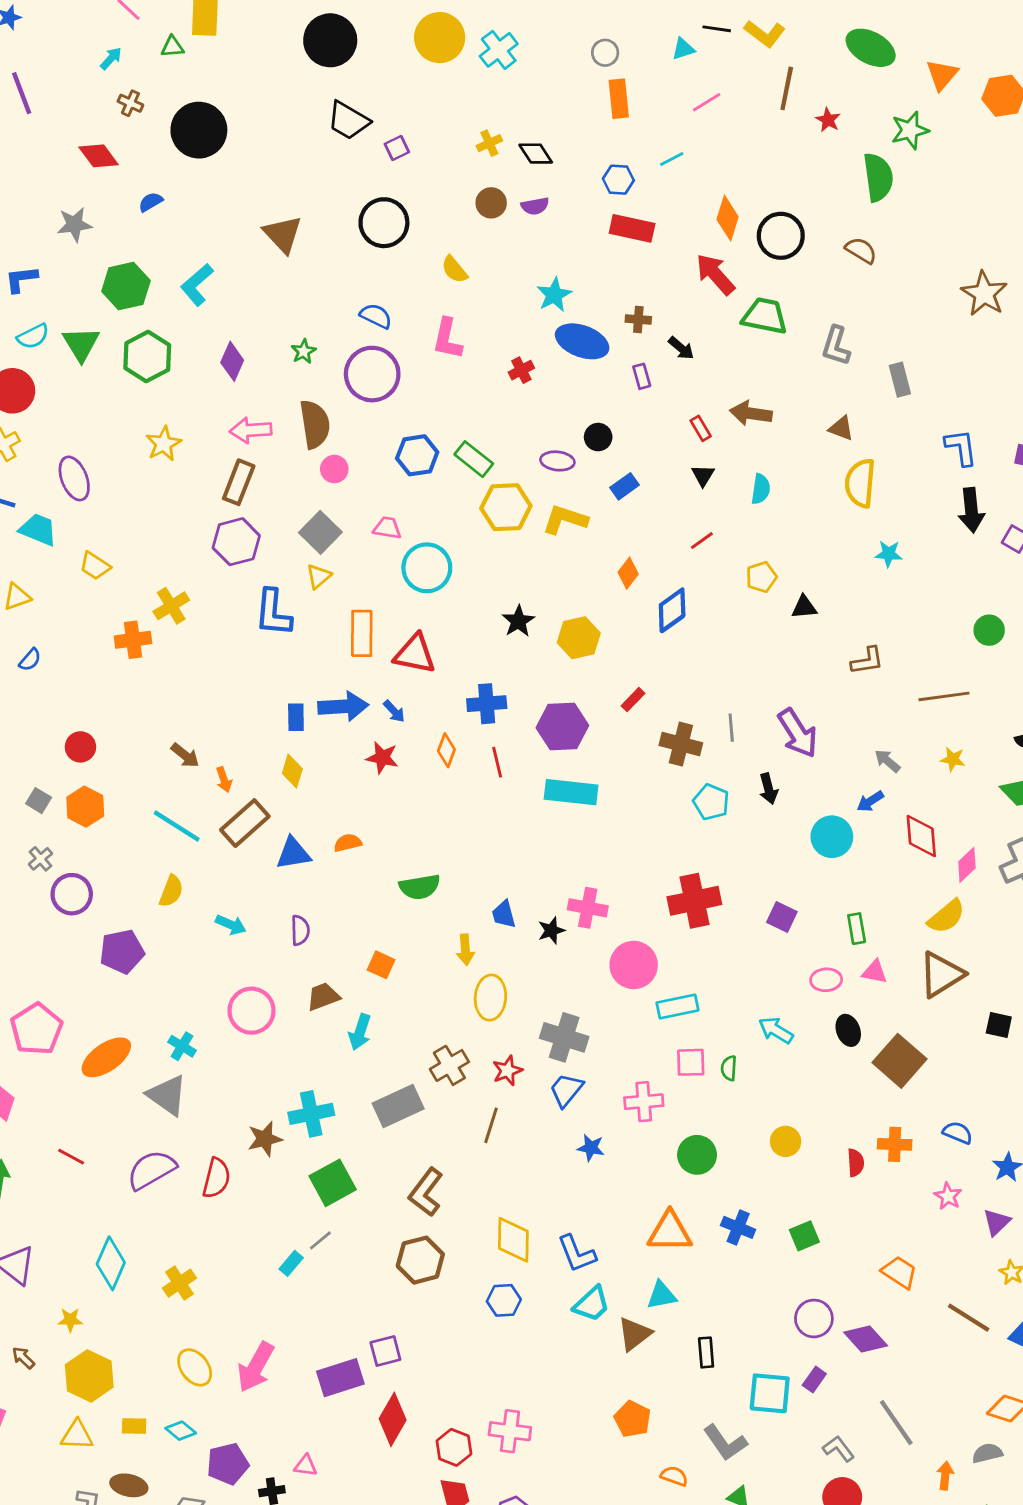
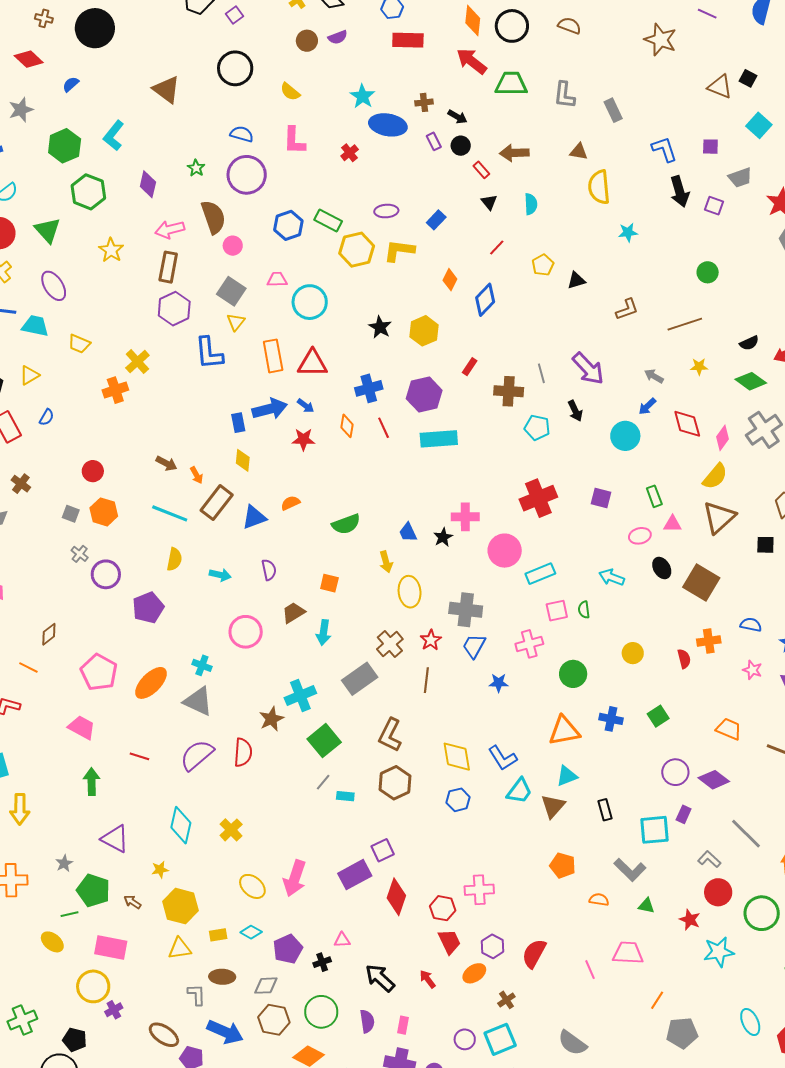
green triangle: (81, 344) -> (48, 230), moved
black circle: (598, 437) -> (461, 146), moved
cyan rectangle: (291, 1263) -> (345, 796), moved, turned 66

